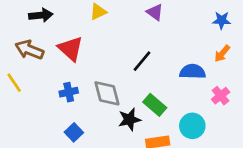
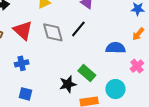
black line: (142, 61) -> (78, 29), moved
gray diamond: (107, 93) -> (53, 32), moved
blue square: (74, 132) -> (26, 94), turned -32

